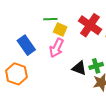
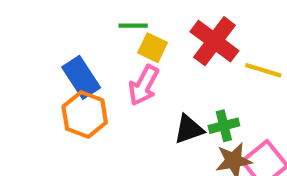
black triangle: (79, 68) -> (189, 129), turned -42
orange hexagon: (16, 74) -> (85, 115), moved

